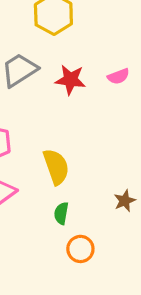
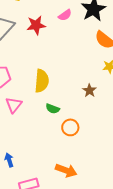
yellow semicircle: (56, 167) -> (42, 81), turned 40
green semicircle: (61, 213) -> (53, 109), turned -64

